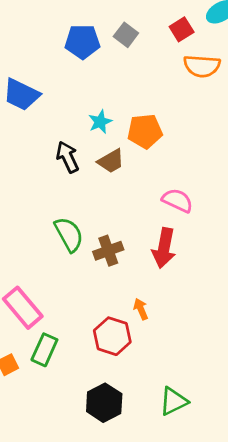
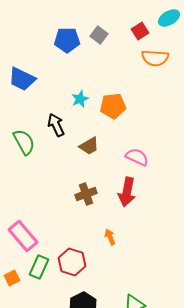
brown trapezoid: (111, 161) -> (89, 146), moved
green semicircle: (69, 234) -> (24, 142), moved
red hexagon: (112, 336) -> (72, 262), moved

